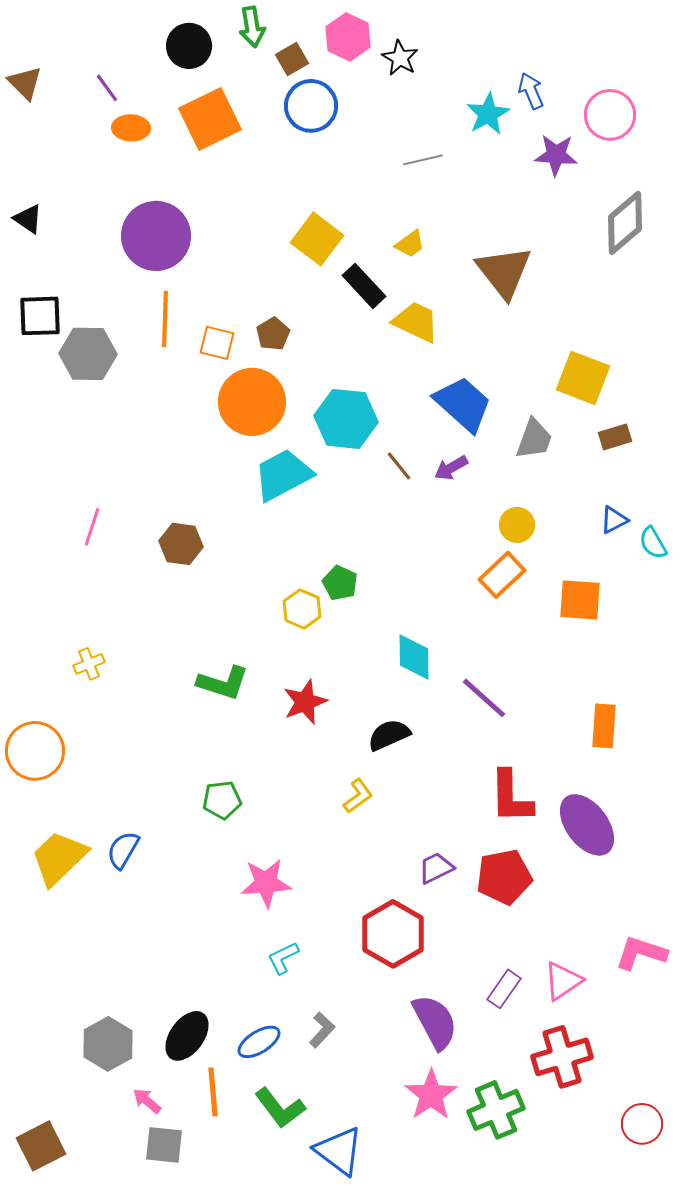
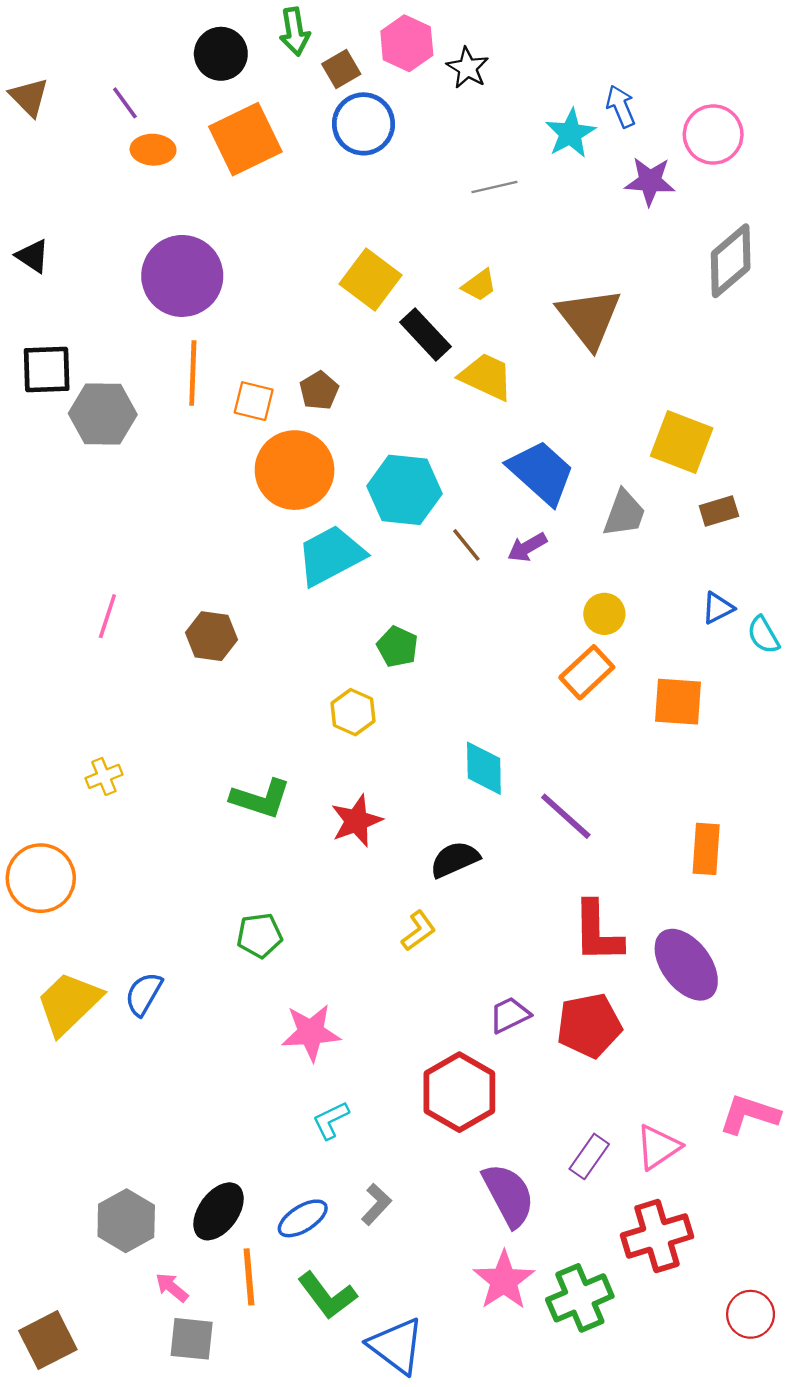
green pentagon: (340, 583) -> (397, 647), moved

